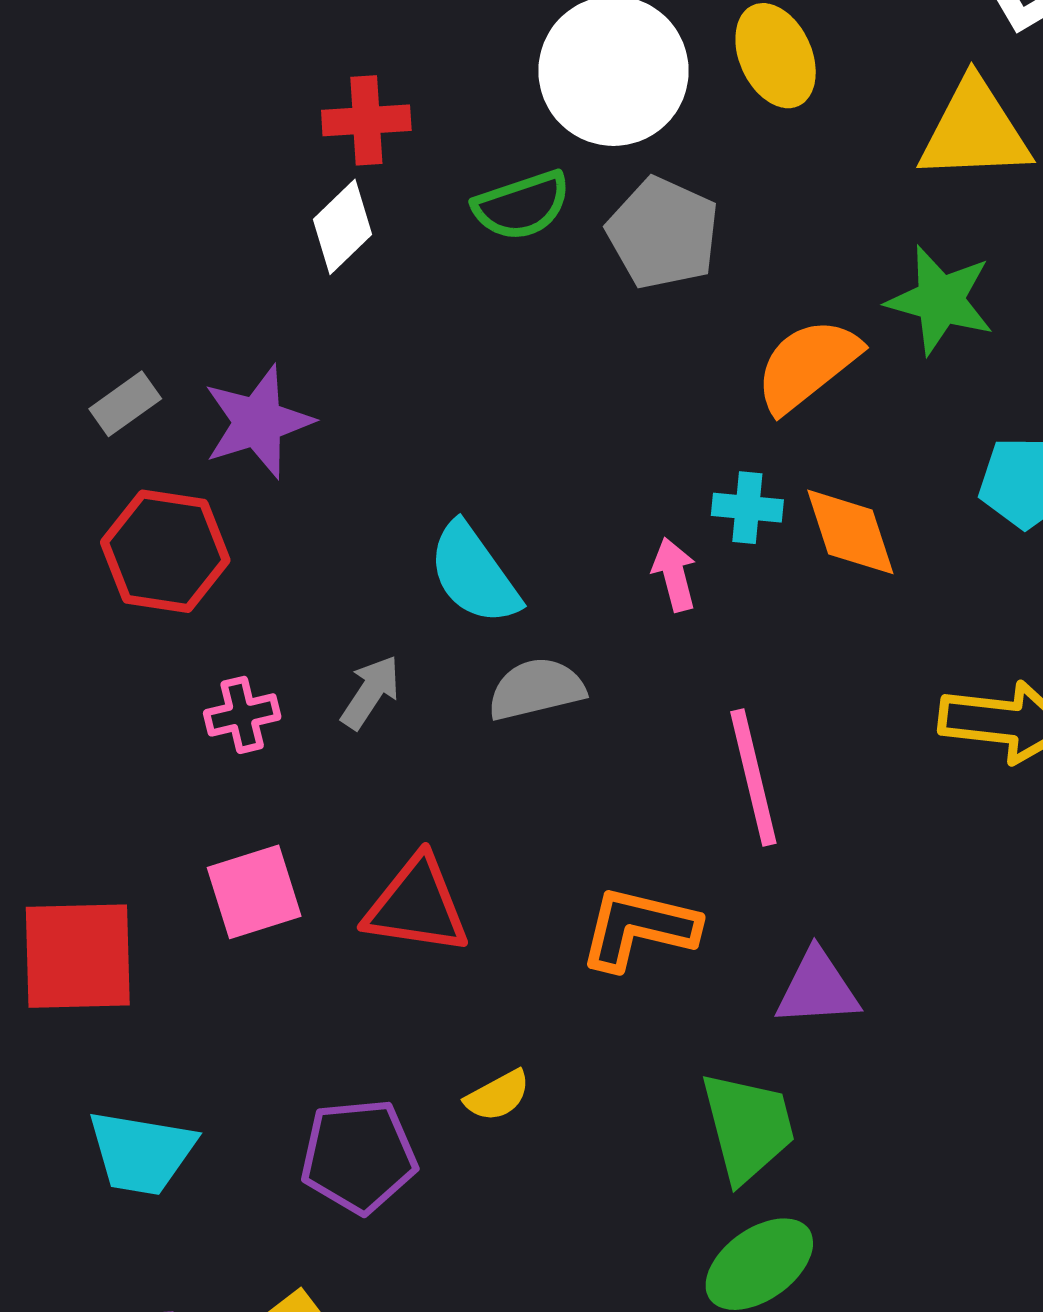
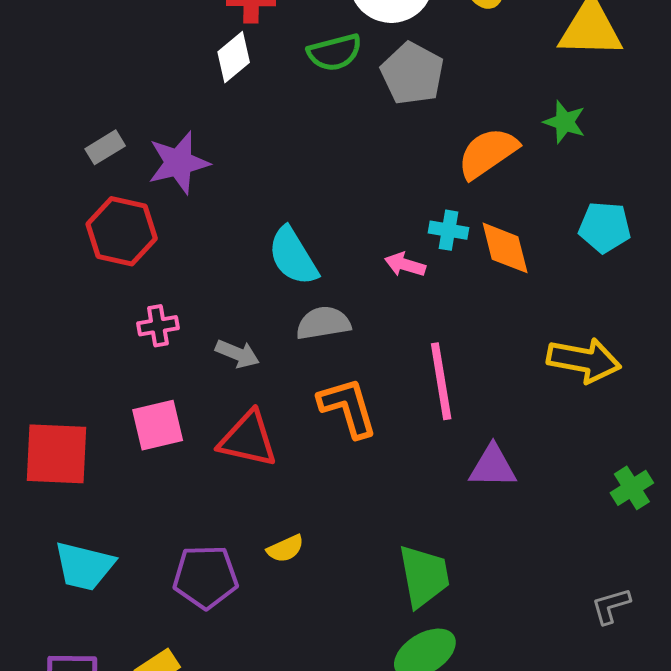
green star: (940, 300) -> (565, 122), size x0.7
pink arrow: (674, 574) -> (405, 265), turned -63
gray arrow: (371, 692) -> (237, 354), moved, turned 75
orange L-shape: (639, 928) -> (348, 407), moved, turned 56
purple triangle: (817, 988) -> (493, 466), moved

